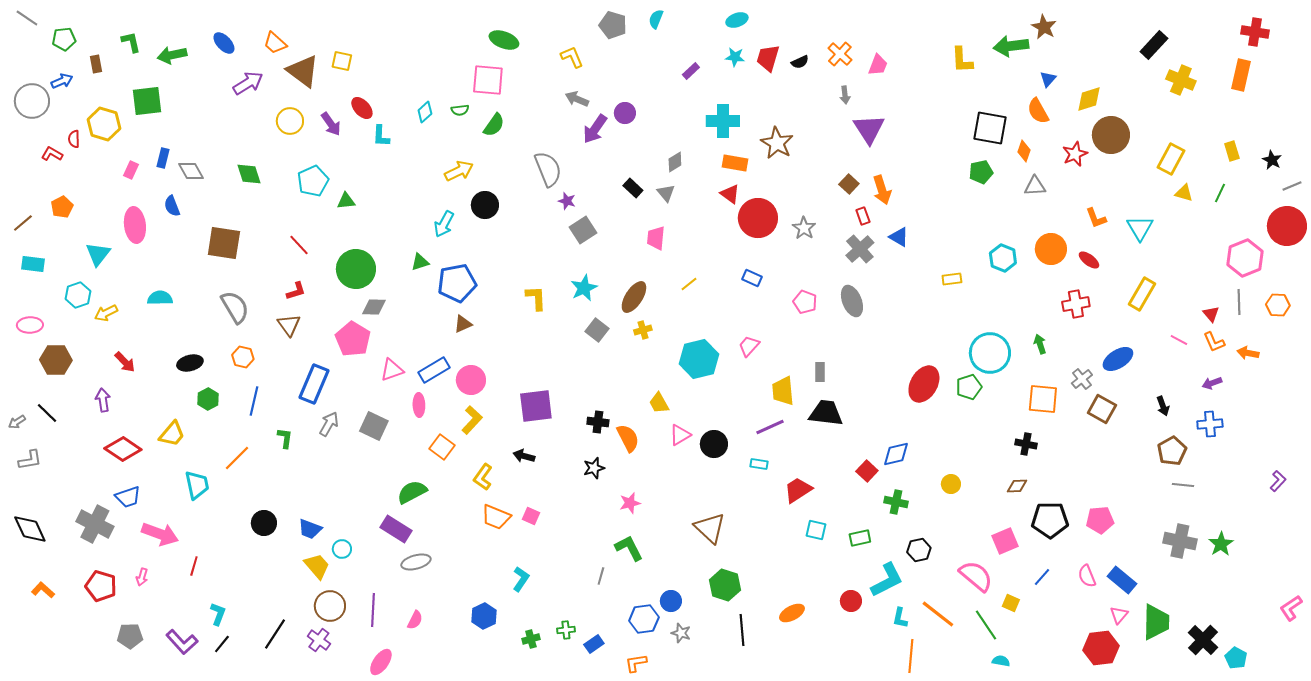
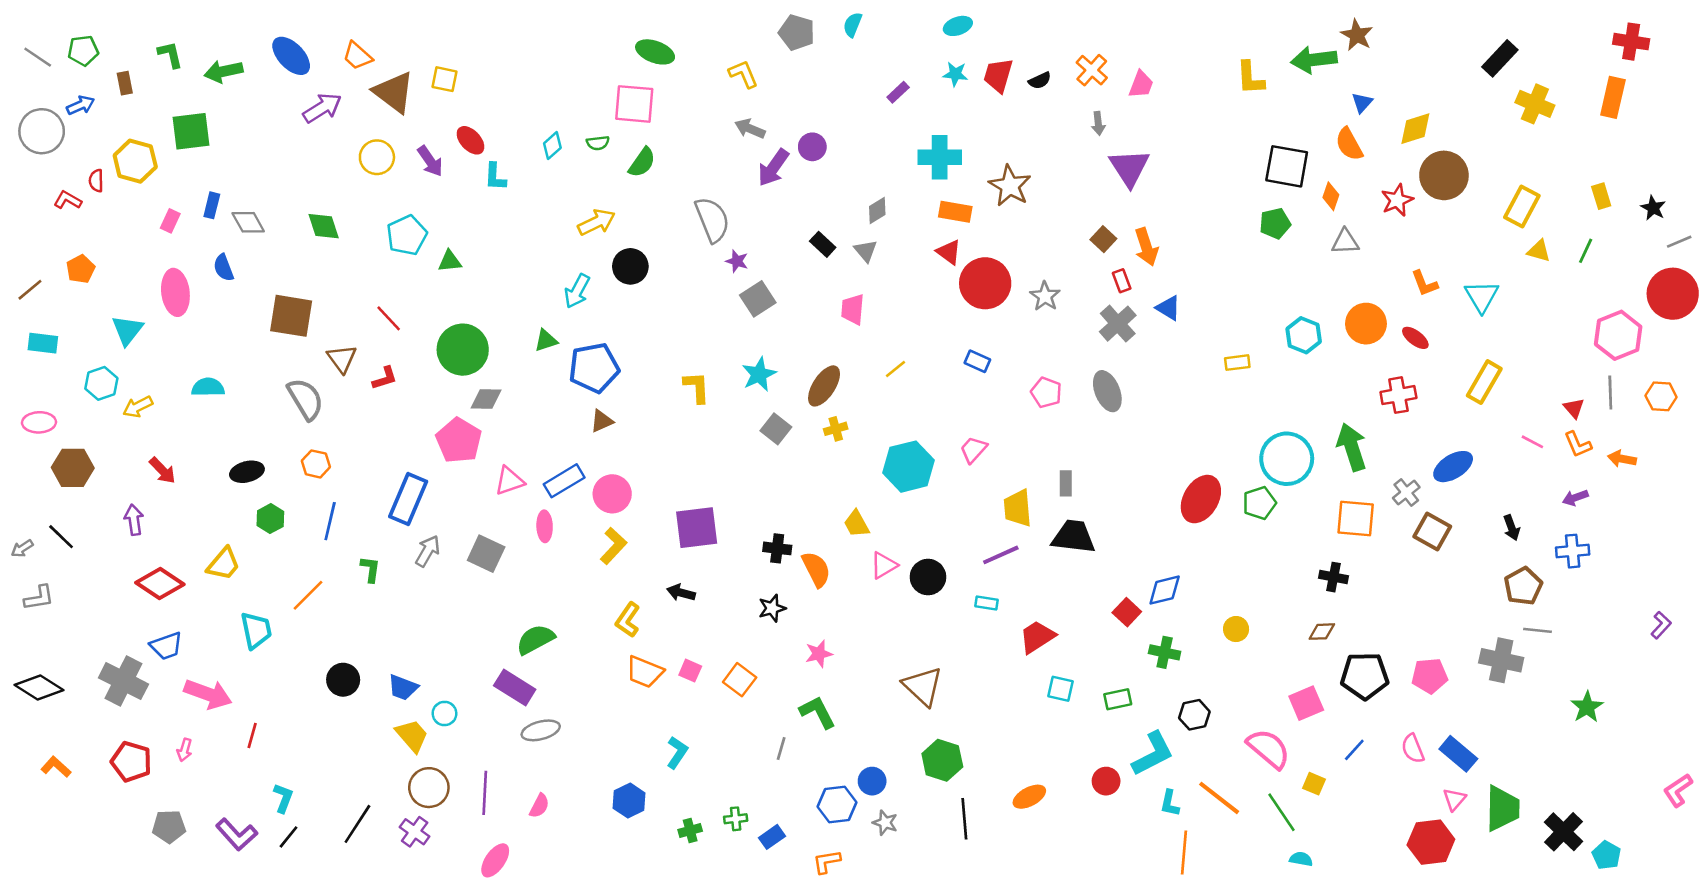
gray line: (27, 18) -> (38, 57), moved
blue ellipse: (224, 43) -> (291, 56), size x1.4
brown triangle: (289, 325) -> (342, 359), moved
green arrow: (1040, 344) -> (1352, 447), size x1.8
orange square: (442, 447) -> (740, 680), moved
black diamond: (30, 529) -> (39, 687), turned -33
gray cross: (1180, 541) -> (1501, 660), moved

